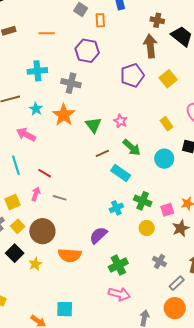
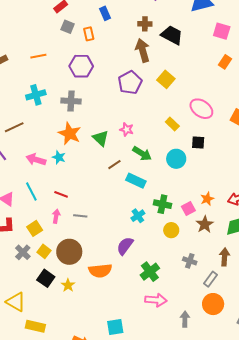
cyan star: (36, 109) -> (59, 157), moved
cyan square: (65, 309) -> (115, 327), moved

